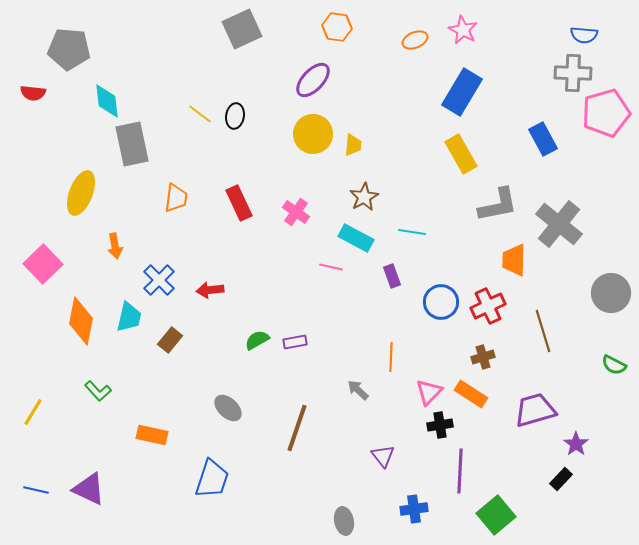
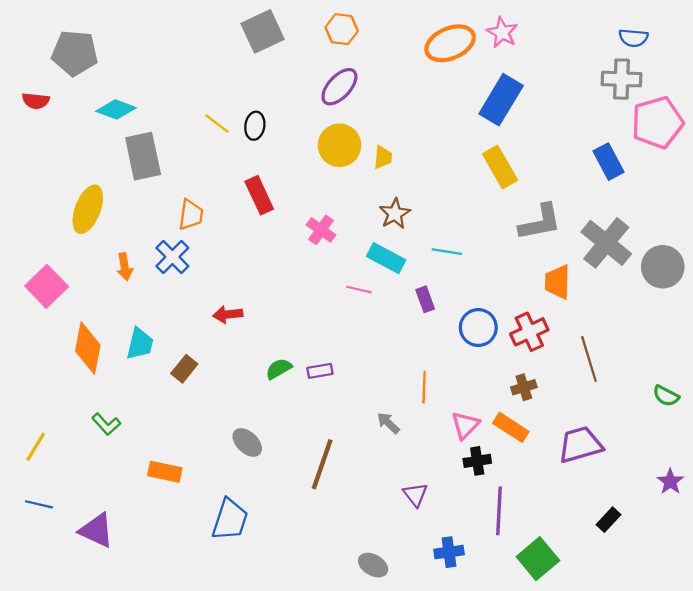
orange hexagon: (337, 27) -> (342, 29), moved
orange ellipse: (415, 40) -> (450, 43), size x1.8
cyan diamond: (107, 101) -> (116, 109), turned -63
blue rectangle: (543, 139) -> (608, 162), moved
red rectangle: (239, 203) -> (259, 195), moved
blue cross: (159, 280) -> (172, 257), moved
gray circle: (611, 293) -> (663, 267), moved
purple star: (576, 444) -> (670, 482), moved
blue line: (36, 490) -> (39, 504), moved
gray ellipse: (344, 521) -> (373, 565), turned -48

